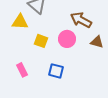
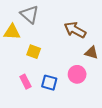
pink circle: (67, 39) -> (77, 74), moved
pink rectangle: (22, 70) -> (25, 82), moved

